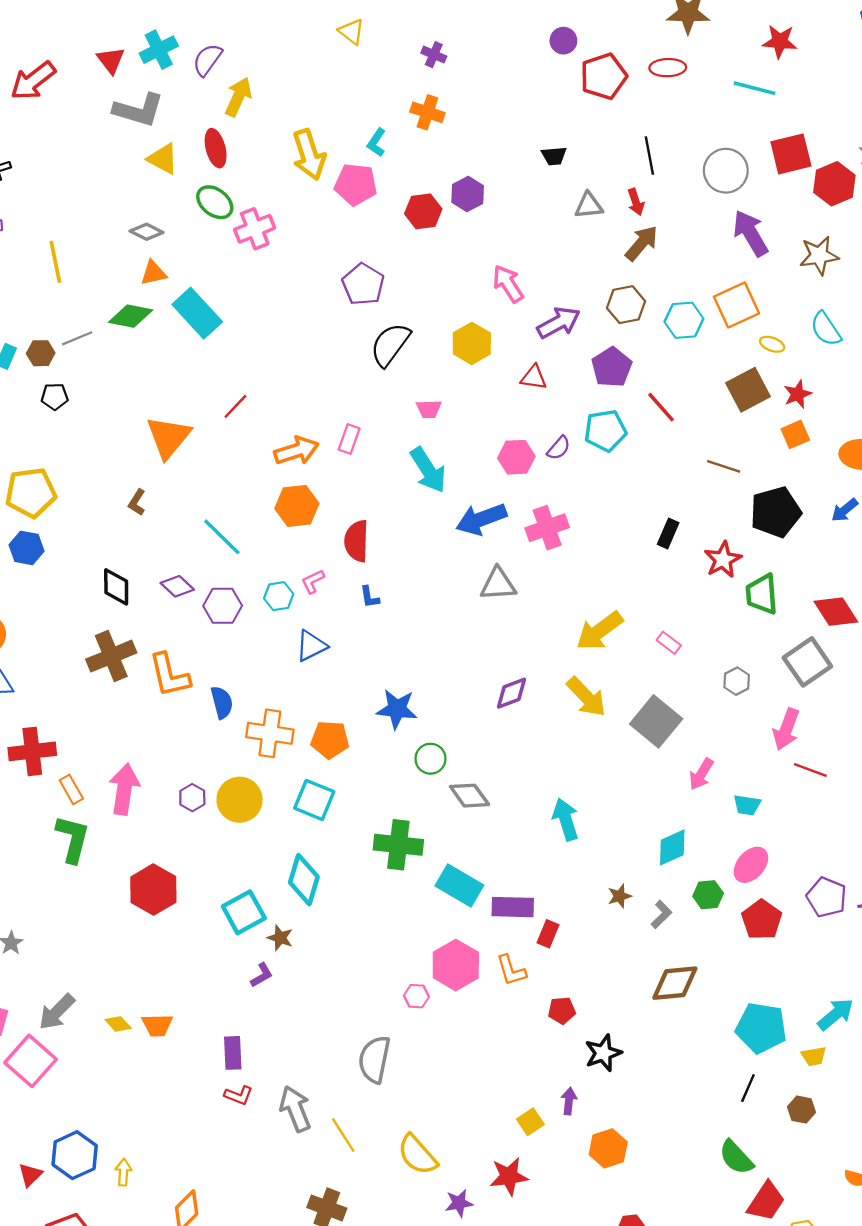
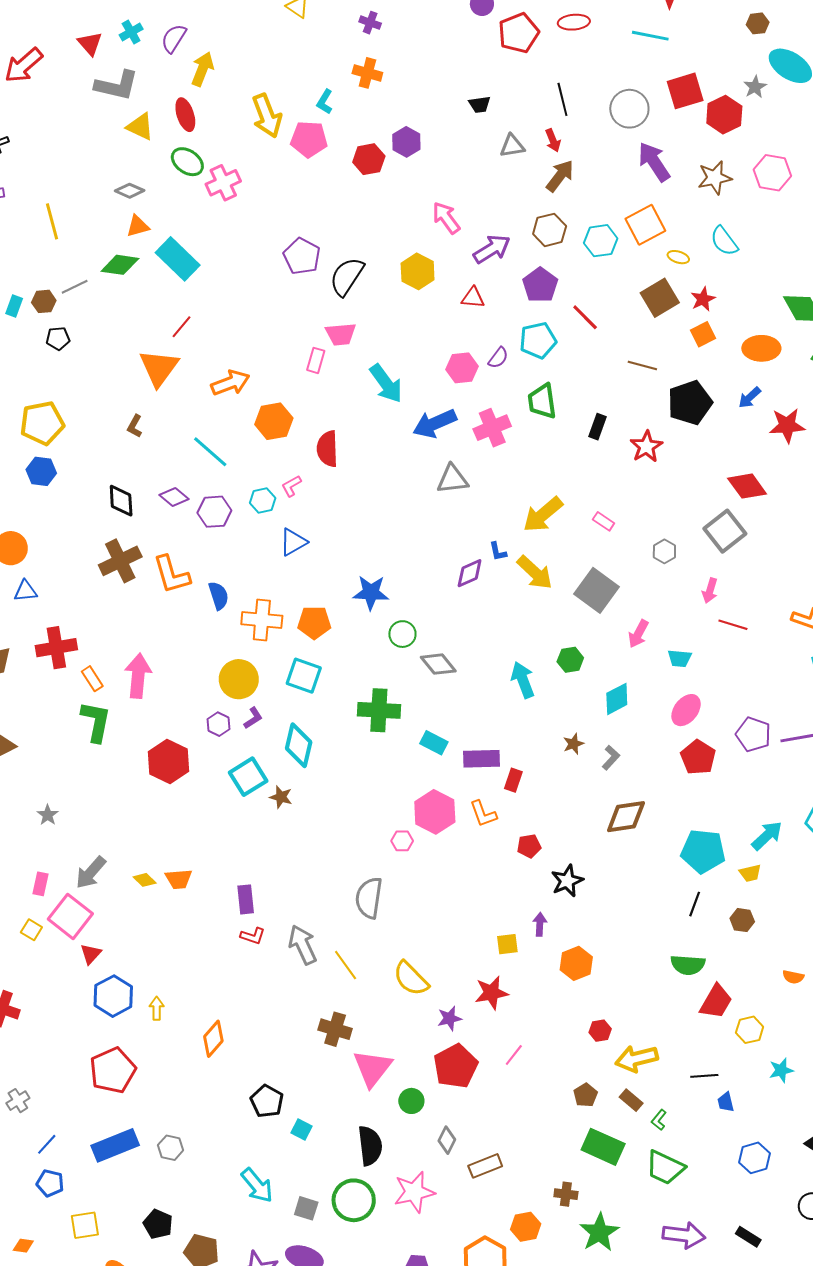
cyan cross: (159, 50) -> (131, 32), size x0.7
purple pentagon: (363, 284) -> (302, 256), moved
red line: (235, 406) -> (181, 327), moved
pink trapezoid: (429, 409) -> (341, 334), moved, size x1.4
orange arrow: (296, 451) -> (230, 383), moved
green trapezoid: (762, 594) -> (542, 401), moved
blue L-shape: (370, 597) -> (498, 552), moved
pink arrow: (786, 729) -> (710, 591), size x0.7
purple hexagon: (192, 798) -> (219, 724), moved
cyan rectangle: (459, 886) -> (434, 743), size x0.7
green hexagon: (708, 895) -> (570, 660), moved
purple L-shape: (262, 975) -> (253, 718), moved
yellow square: (530, 1122) -> (507, 944), turned 30
green semicircle: (736, 1157) -> (688, 965), turned -40
red triangle: (30, 1175) -> (91, 954), moved

